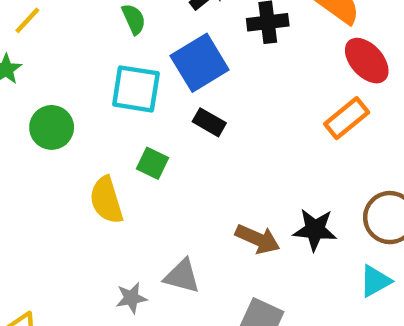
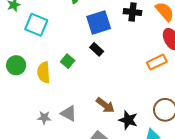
cyan square: (136, 89) -> (36, 25), moved
green circle: (52, 127) -> (16, 65), moved
black star: (315, 230) -> (128, 120), moved

